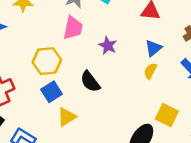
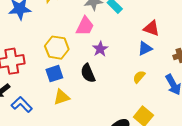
purple star: (108, 46) -> (100, 49), moved
blue triangle: (153, 48) -> (145, 48), moved

